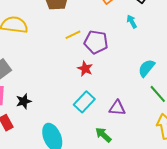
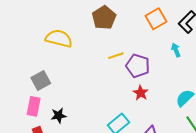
red star: (85, 69) -> (141, 93), moved

